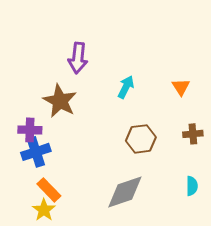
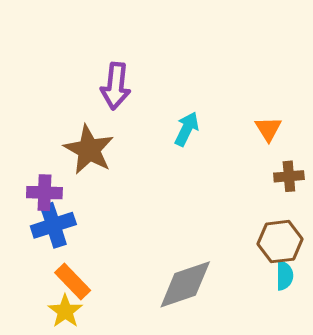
brown cross: (193, 134) -> (289, 176), moved
brown hexagon: (141, 139) -> (280, 242), moved

